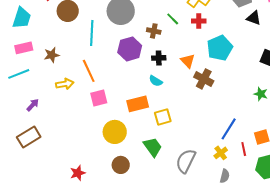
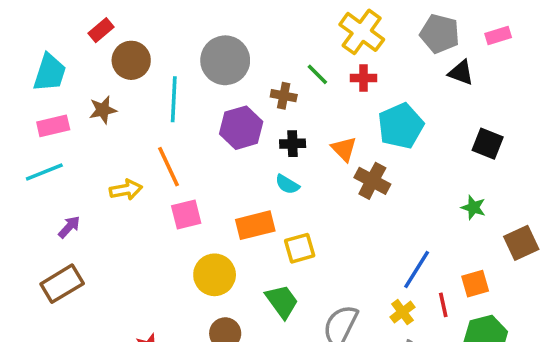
brown star: (52, 55) -> (103, 110), moved

